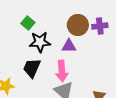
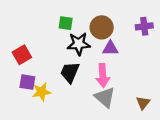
green square: (28, 23) -> (66, 23), turned -32
brown circle: (78, 25) -> (102, 27), moved

